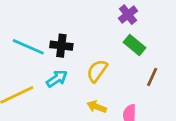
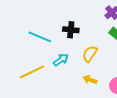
black cross: (61, 46) -> (71, 30), moved

